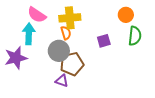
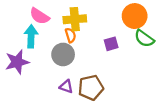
orange circle: (126, 15) -> (135, 16), size x1.5
green semicircle: (135, 36) -> (144, 38), turned 120
brown pentagon: (72, 64) -> (91, 88), moved

